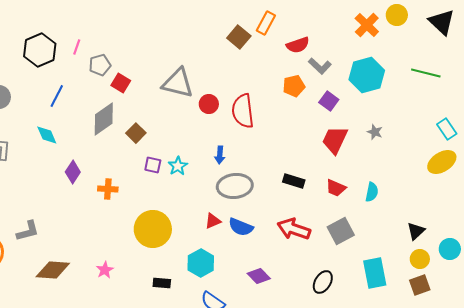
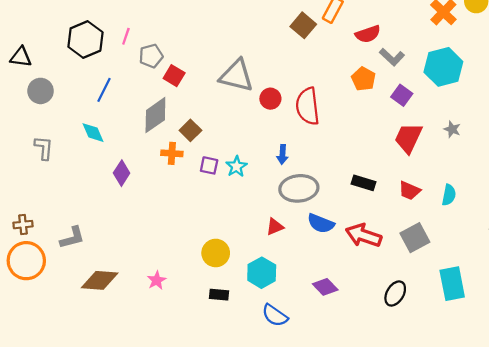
orange pentagon: (294, 86) -> (363, 79), turned -30
orange cross: (108, 189) -> (172, 153), moved
blue semicircle: (241, 227) -> (321, 223), moved
yellow circle: (153, 229) -> (216, 253), moved, size x0.7

